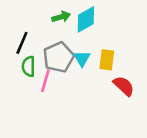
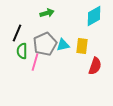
cyan diamond: (86, 19) -> (94, 16), moved
cyan triangle: (82, 59) -> (63, 45), turned 48
red semicircle: (124, 86) -> (95, 66), turned 66

